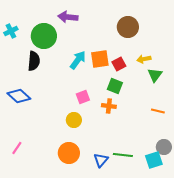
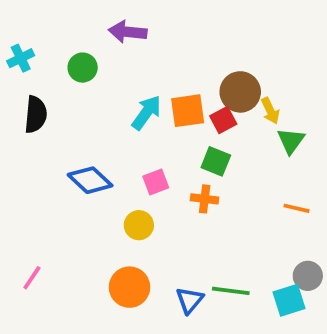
brown circle: (128, 27) -> (240, 92), moved
green circle: (44, 36) -> (83, 68), size x0.6
yellow arrow: (144, 59) -> (270, 111), turned -104
black semicircle: (34, 61) -> (36, 114), moved
blue diamond: (19, 96) -> (90, 180), moved

